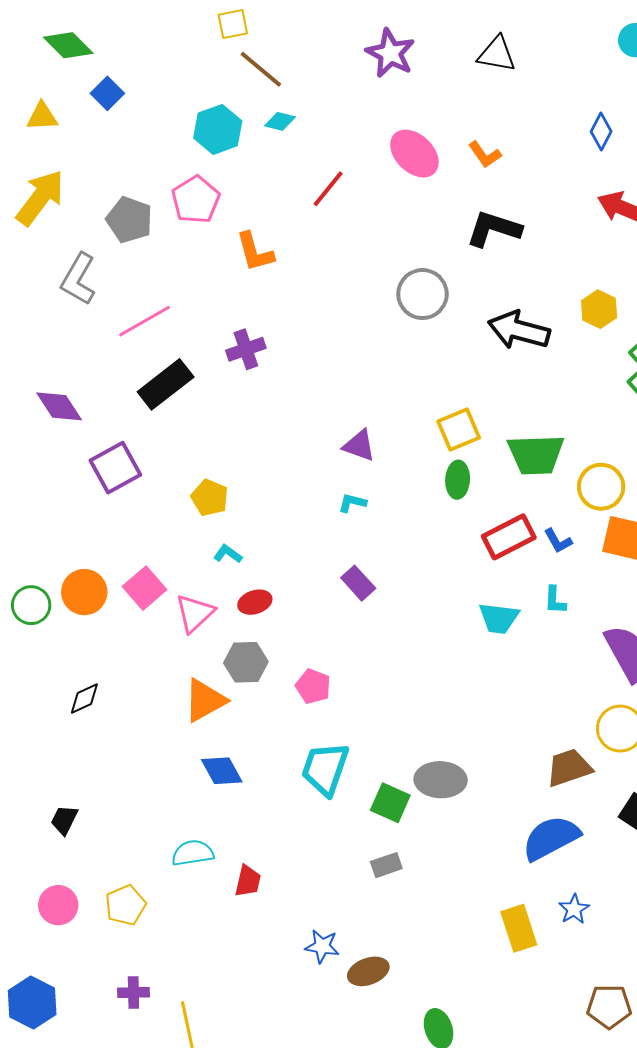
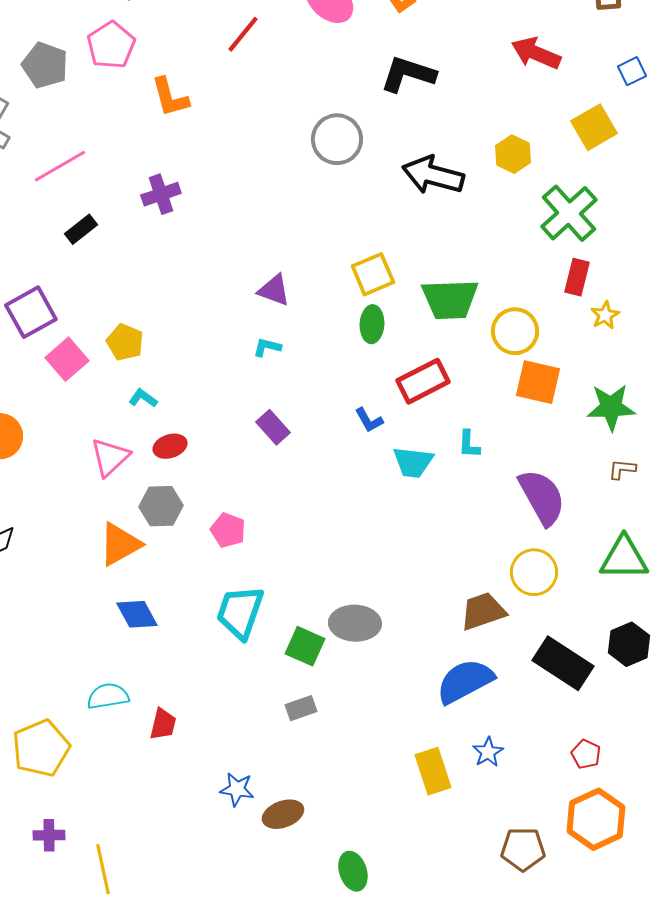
black rectangle: (166, 384) -> (81, 229), size x0.6
blue L-shape: (558, 541) -> (369, 420), moved
pink square: (145, 588) -> (67, 359), moved
yellow pentagon: (125, 905) -> (41, 748), size x1.4

